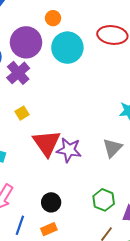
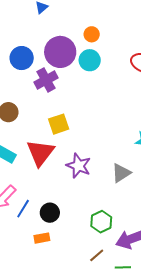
cyan circle: (67, 48) -> (90, 60), moved, size x0.7
yellow square: (22, 113) -> (59, 124), moved, size x1.5
red triangle: (47, 143) -> (40, 153), moved
blue line: (20, 225) -> (23, 209), moved

